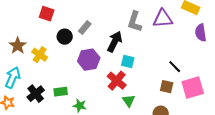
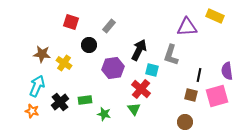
gray L-shape: (135, 22) -> (171, 55), moved
gray rectangle: (85, 28) -> (109, 26), moved
purple semicircle: (201, 33) -> (227, 71), moved
brown star: (18, 46) -> (42, 54), turned -30
black line: (175, 67) -> (199, 75), turned 56
green triangle: (129, 101) -> (134, 109), moved

